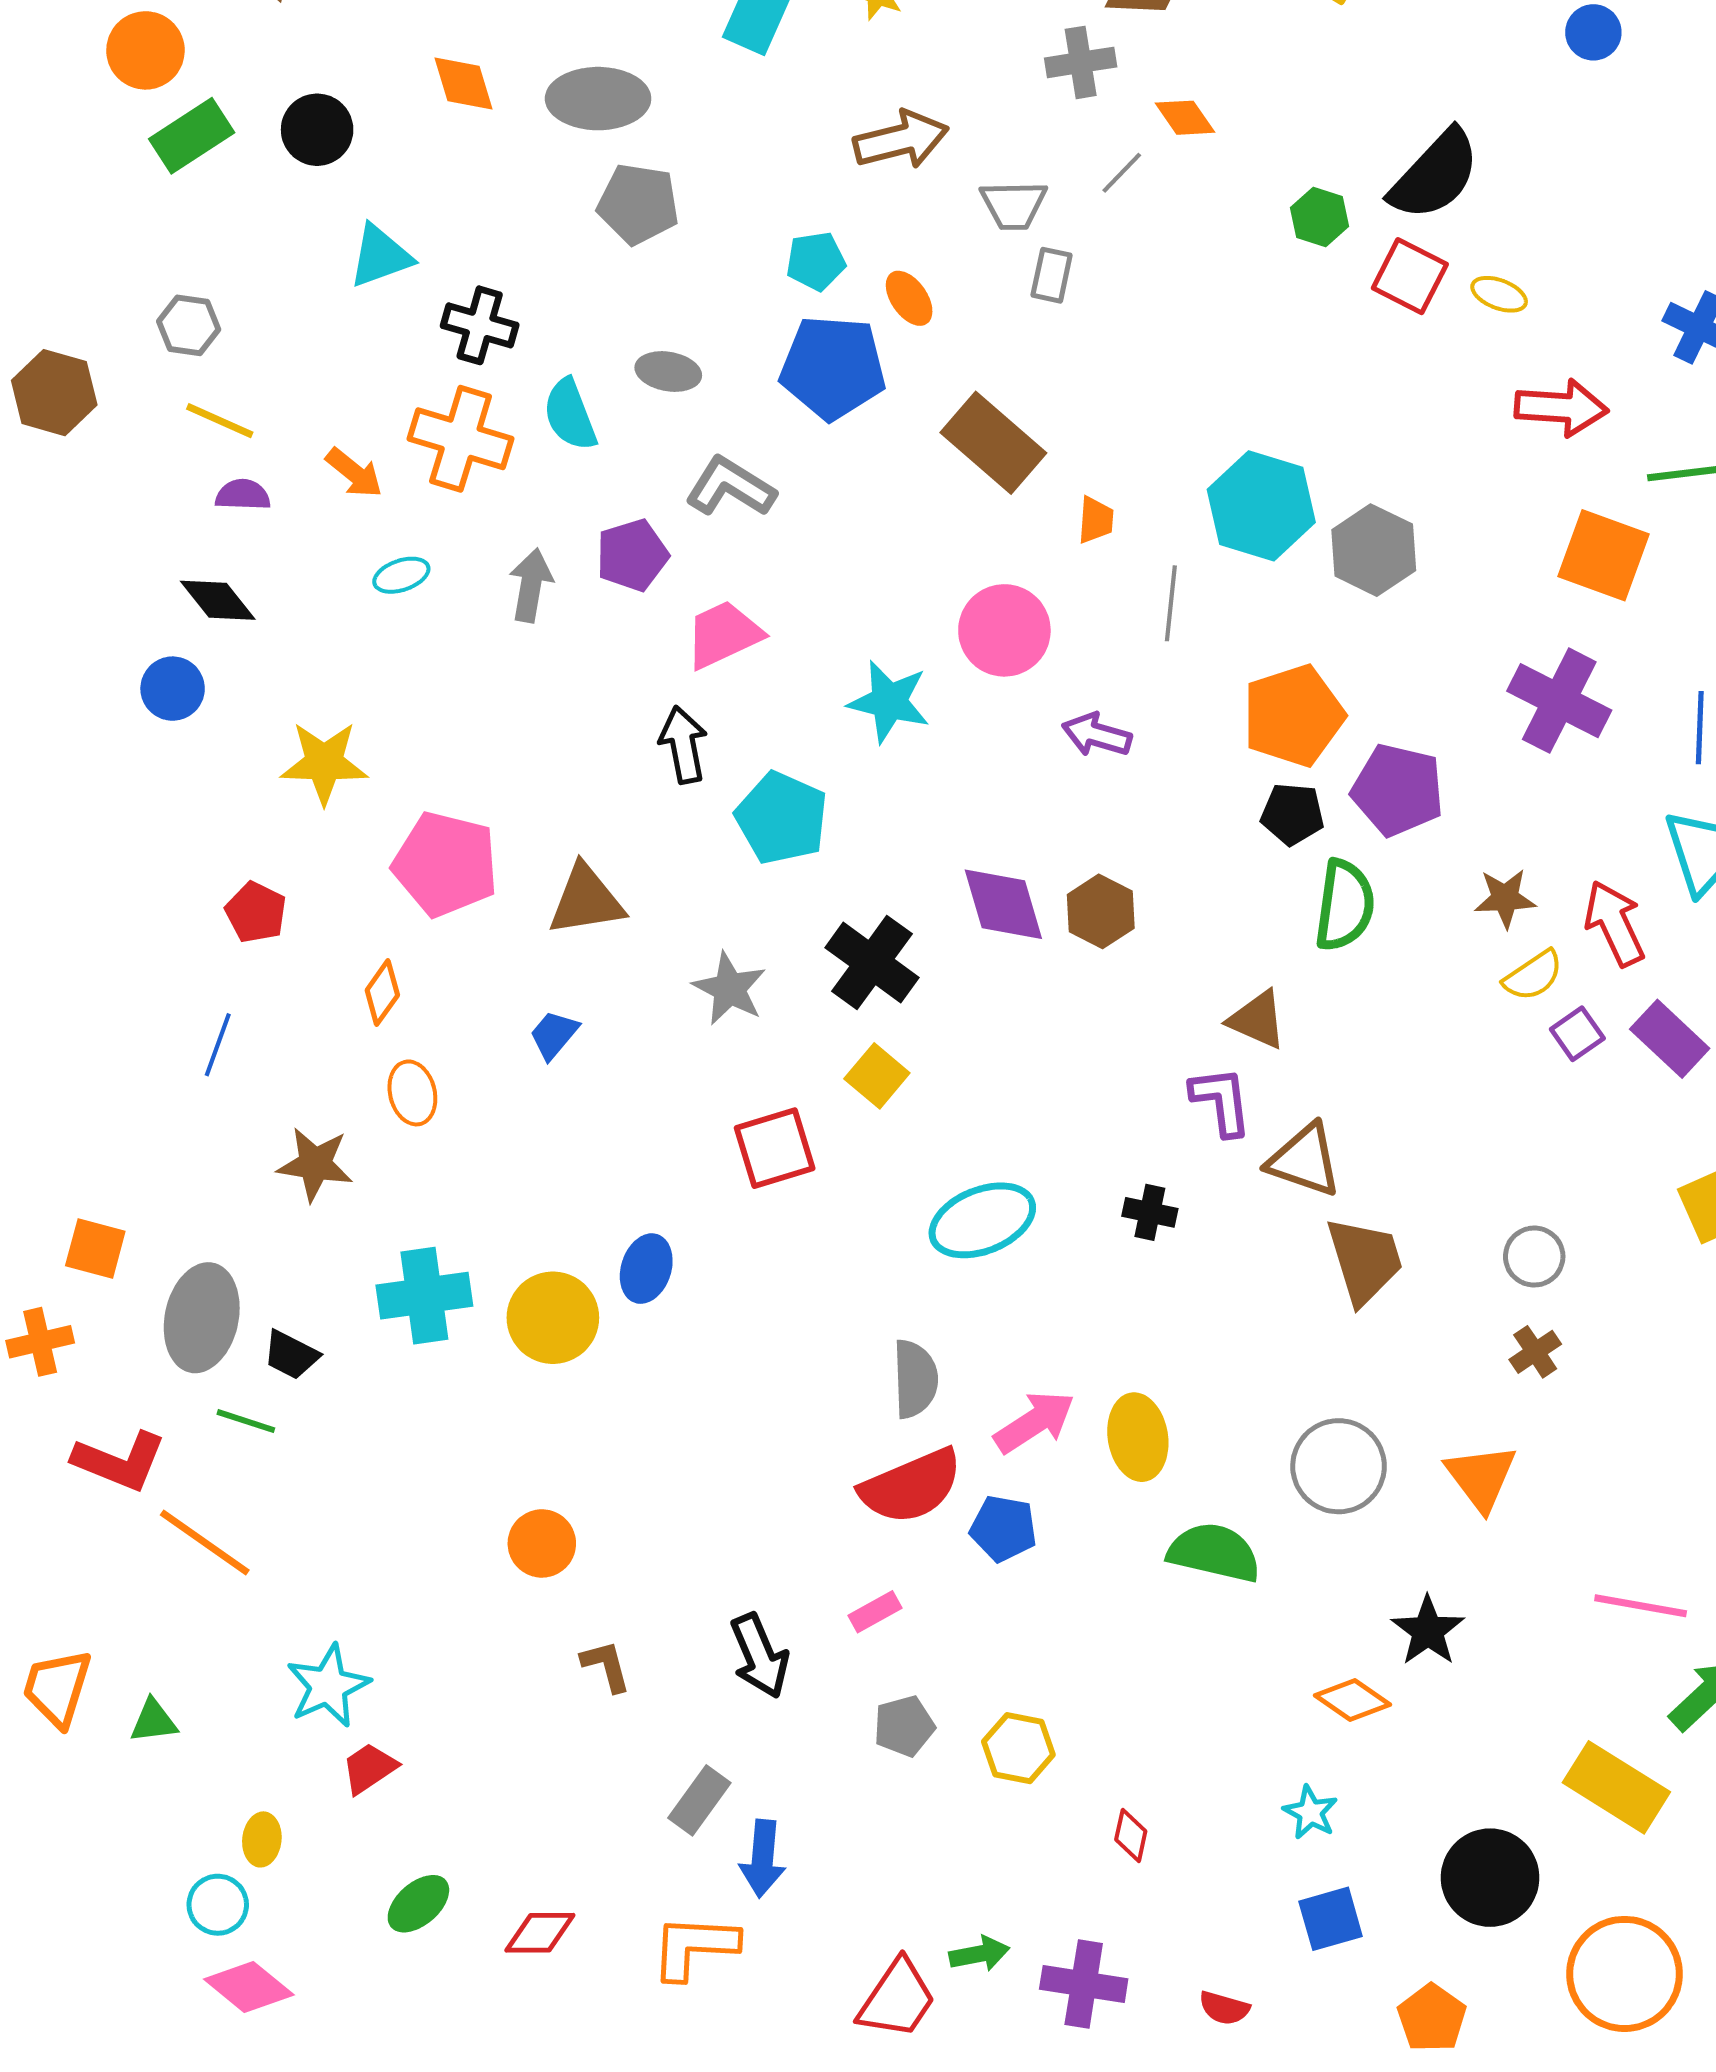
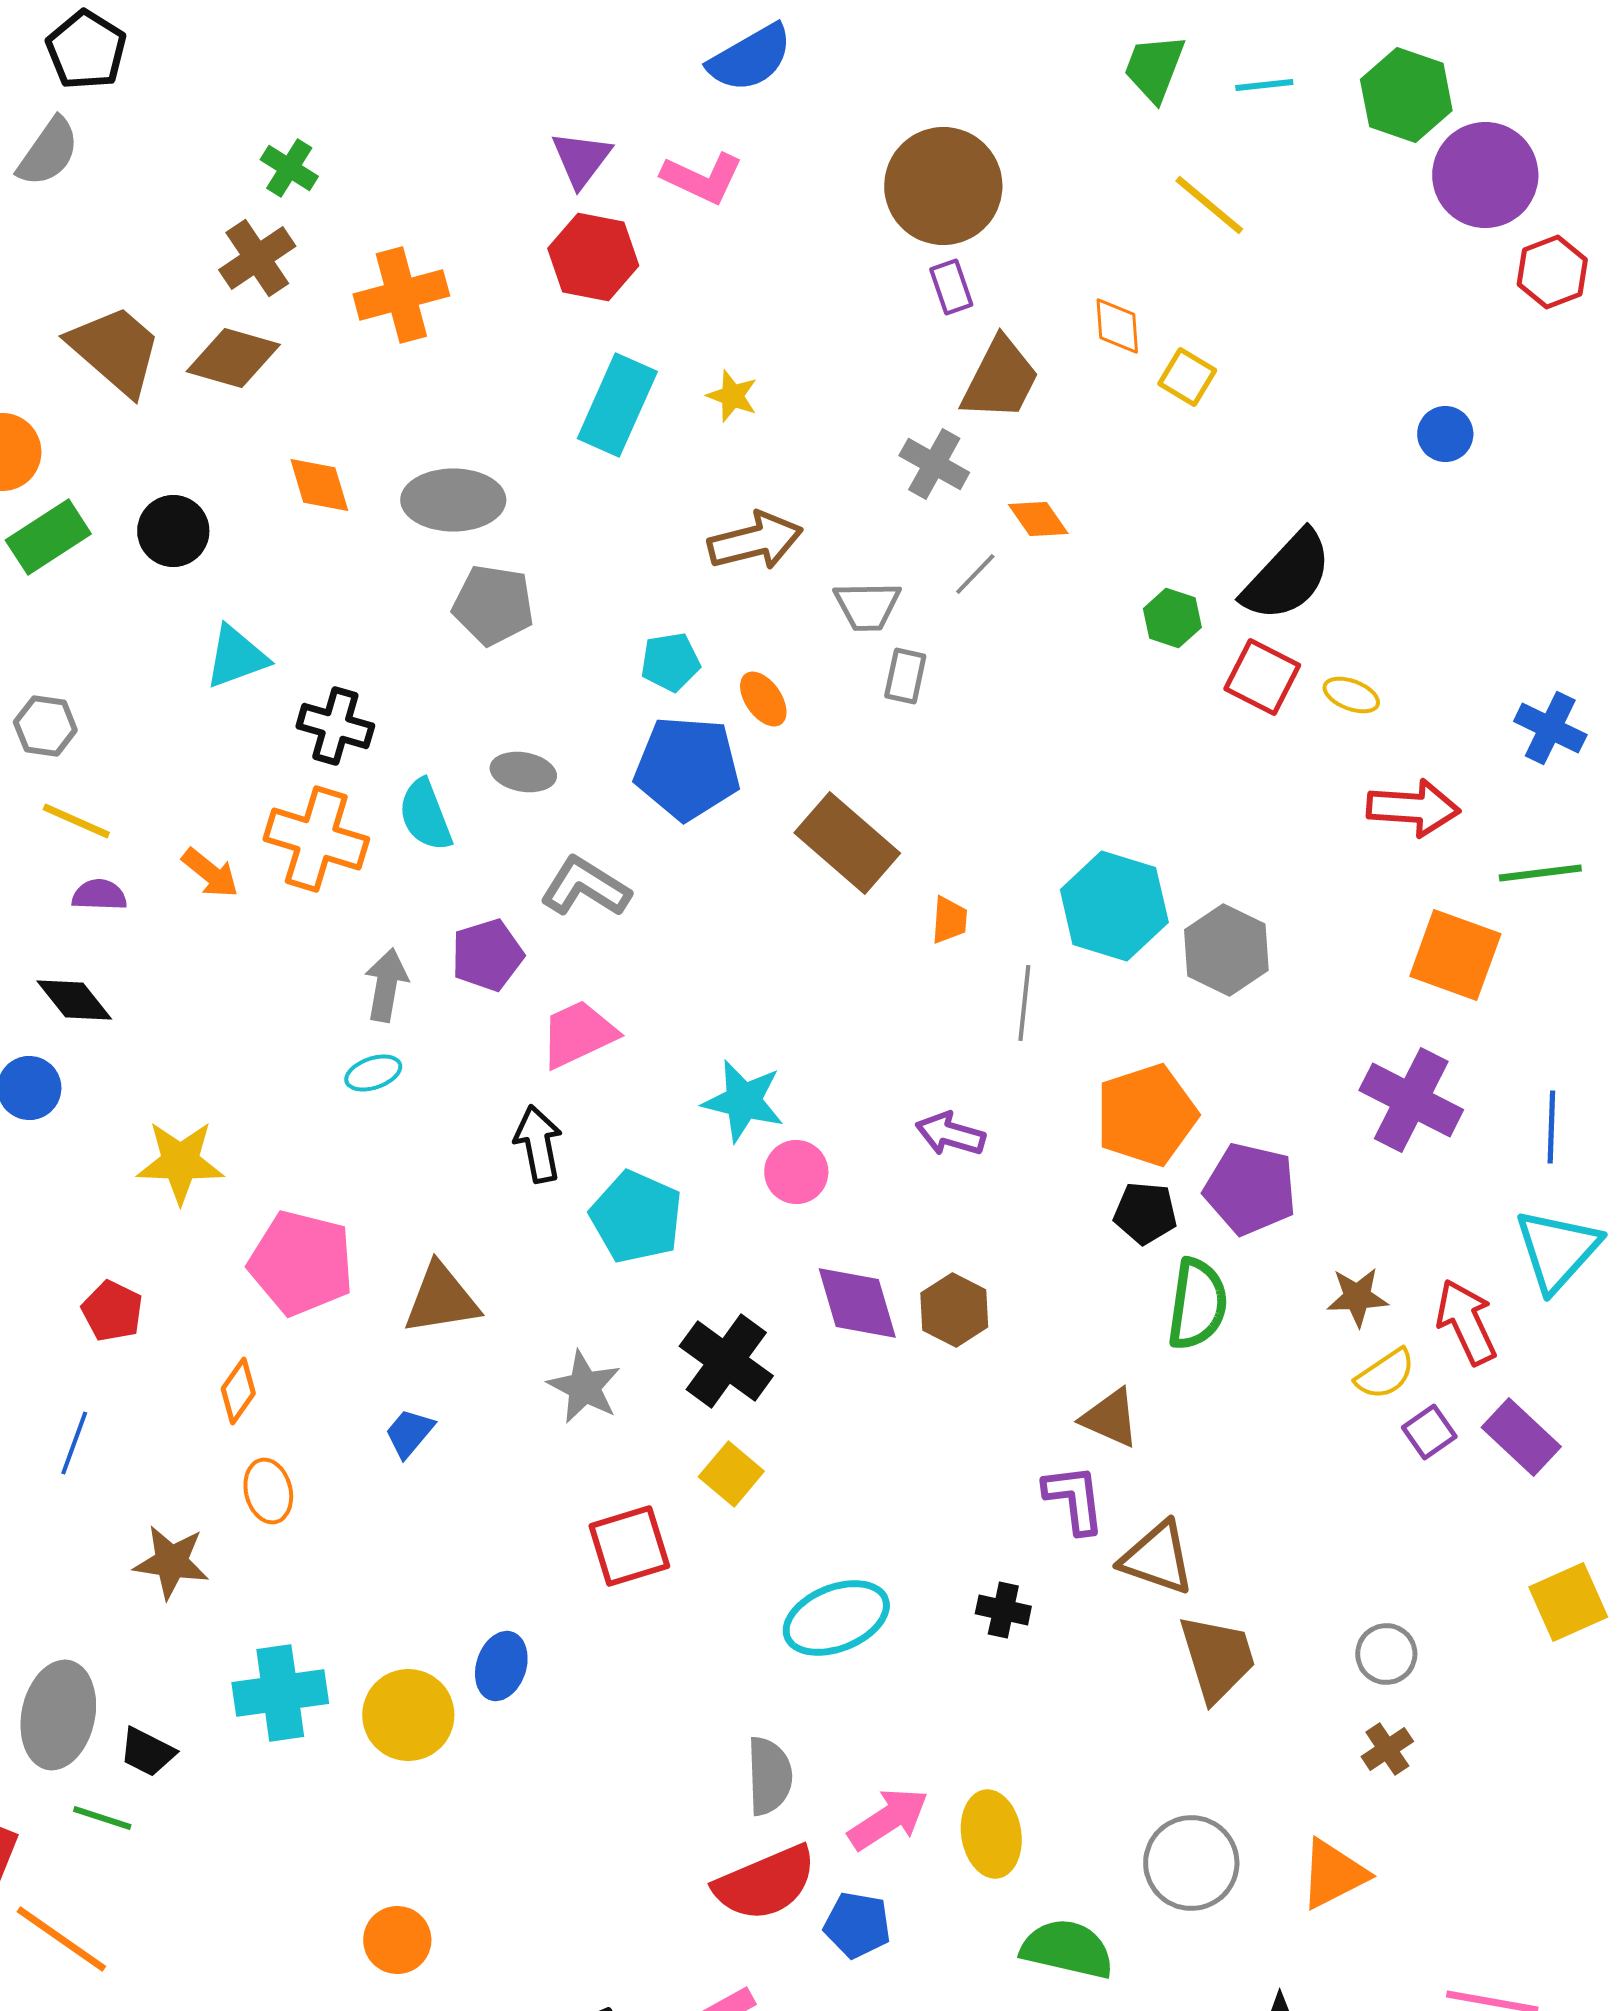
gray cross: (1081, 62) -> (934, 464), turned 38
cyan ellipse: (401, 575) -> (373, 1073), moved
pink circle: (1004, 630) -> (796, 1172), moved, size x0.7
orange triangle: (1481, 1477) -> (1333, 1874), turned 40

